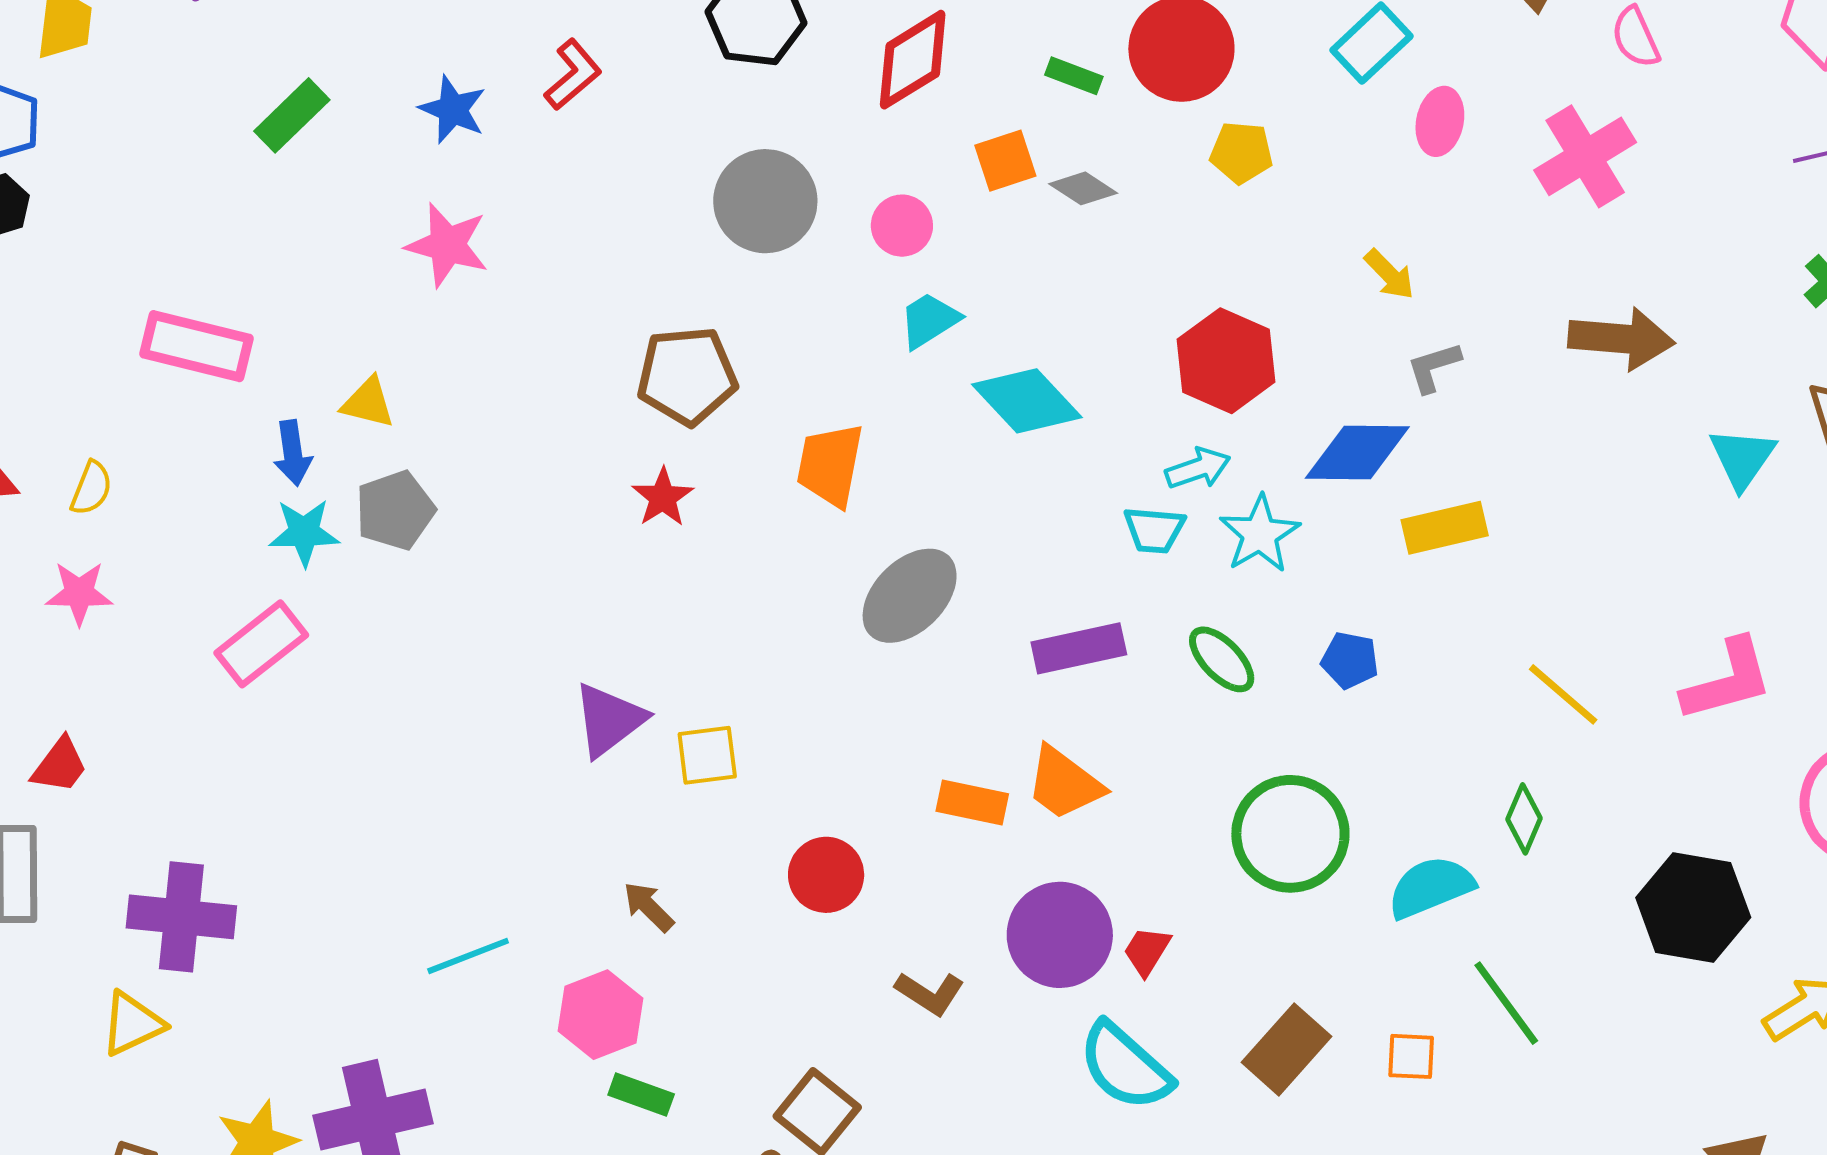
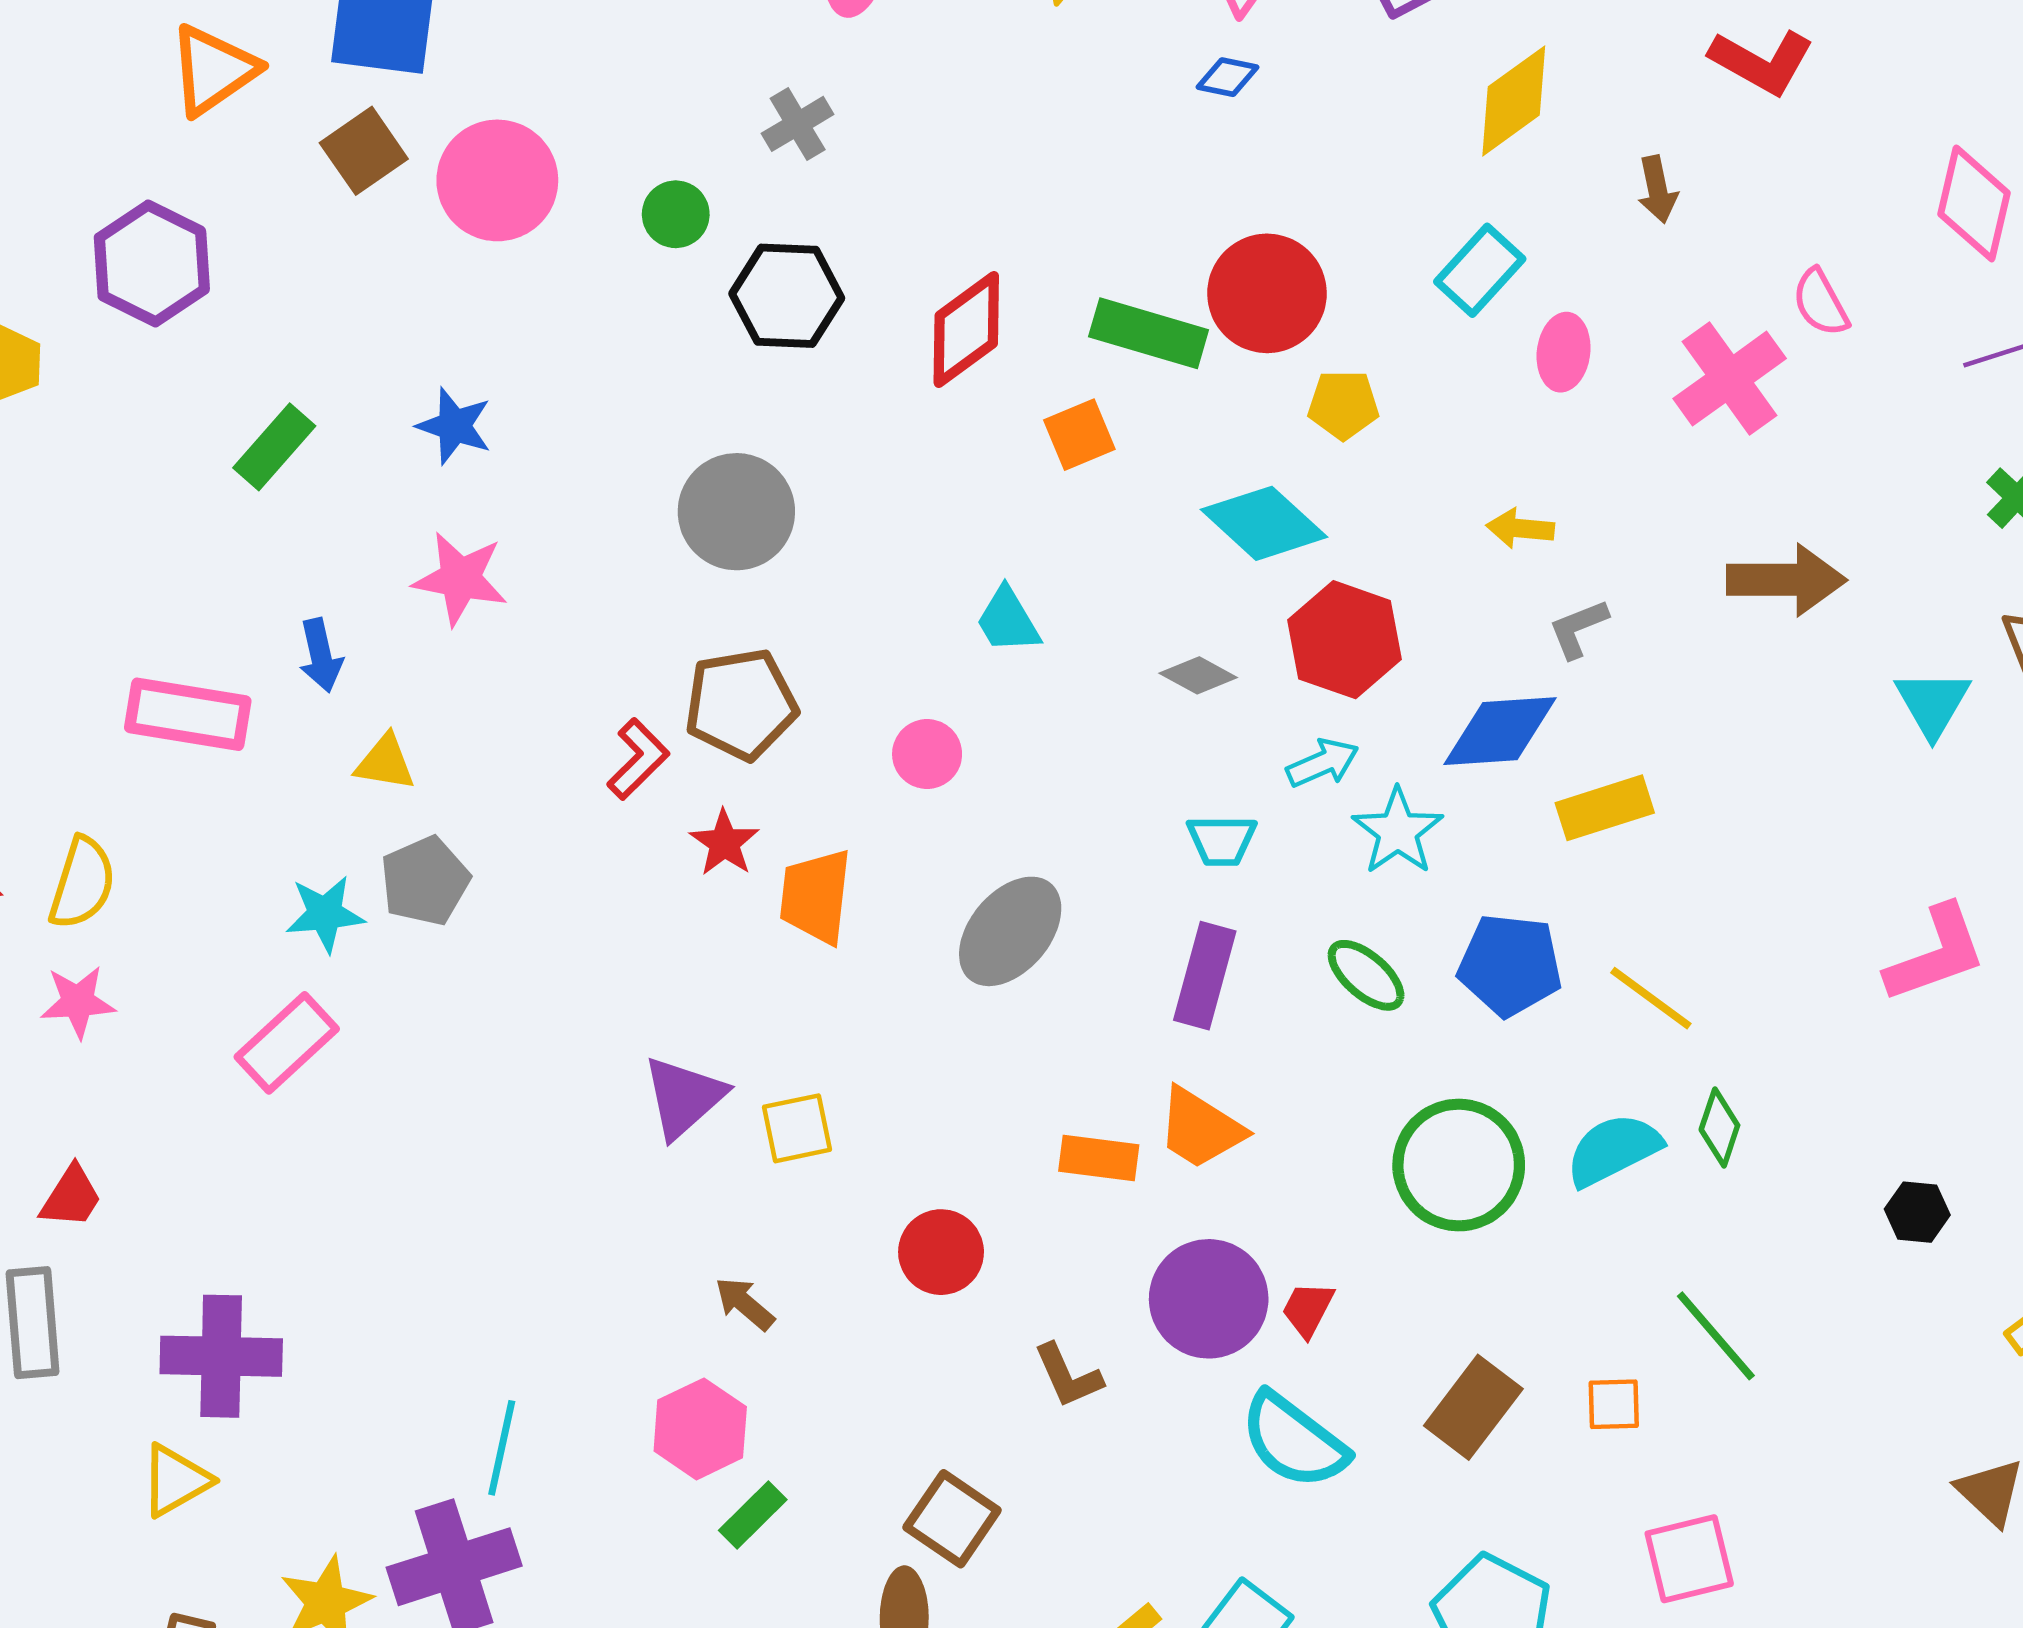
pink semicircle: (1636, 37) -> (1820, 303), moved
red L-shape: (573, 75) -> (638, 759), moved
green rectangle: (1074, 76) -> (1149, 333), size x1.8
gray diamond: (1083, 188) -> (1198, 675), moved
gray circle: (765, 201) -> (736, 512), moved
pink circle: (902, 226) -> (927, 754), moved
yellow arrow: (1389, 274) -> (1520, 528), turned 144
cyan trapezoid: (929, 320) -> (1008, 620), turned -84
cyan diamond: (1027, 401) -> (1264, 523), moved
blue arrow: (293, 453) -> (321, 655), moved
orange trapezoid: (830, 465) -> (816, 896), moved
yellow semicircle: (91, 488) -> (82, 883), size x1.5
cyan trapezoid: (1154, 530) -> (1222, 840), moved
purple rectangle: (1079, 648) -> (1205, 976), turned -58
blue pentagon: (1350, 660) -> (1510, 965), size x1.6
yellow line: (1563, 694) -> (1651, 998), moved
cyan semicircle: (1431, 887) -> (1613, 1150), moved
black hexagon: (1693, 907) -> (1917, 1212), size x0.5
cyan line: (468, 956) -> (502, 1448), moved, turned -52
brown L-shape: (930, 993) -> (1068, 1376), turned 38
green rectangle: (641, 1094) -> (753, 1515), turned -60

